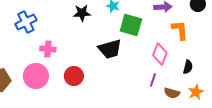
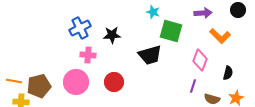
black star: (82, 13) -> (112, 35), moved
blue cross: (26, 22) -> (80, 28), moved
orange L-shape: (180, 30) -> (220, 36), turned 140

